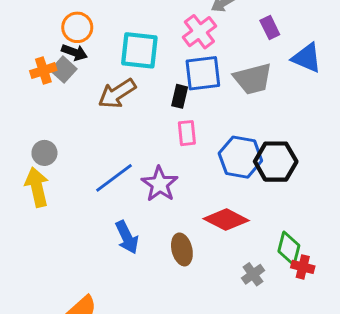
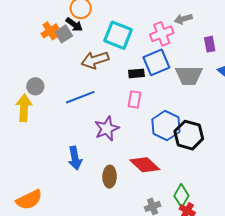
orange cross: (43, 71) -> (50, 31), turned -30
blue square: (203, 73) -> (156, 62), turned -32
black rectangle: (180, 96) -> (136, 73), turned 56
blue line: (114, 178) -> (80, 97), moved

